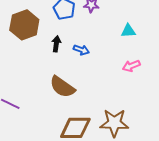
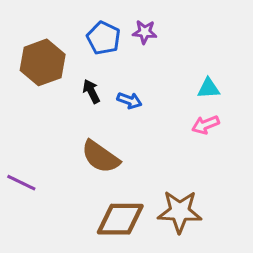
cyan triangle: (128, 31) -> (209, 88), moved
black arrow: (56, 44) -> (91, 91), turned -35

